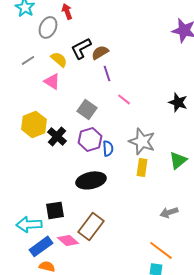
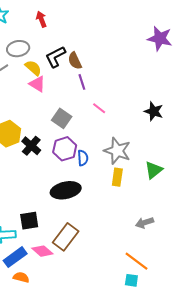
gray ellipse: (48, 27) -> (18, 49), moved, turned 55
brown semicircle: (100, 52) -> (75, 61), turned -84
pink triangle: (52, 81) -> (37, 84), moved

